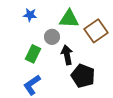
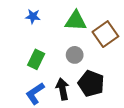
gray circle: (52, 37) -> (75, 55), moved
black arrow: (67, 55) -> (63, 89), moved

